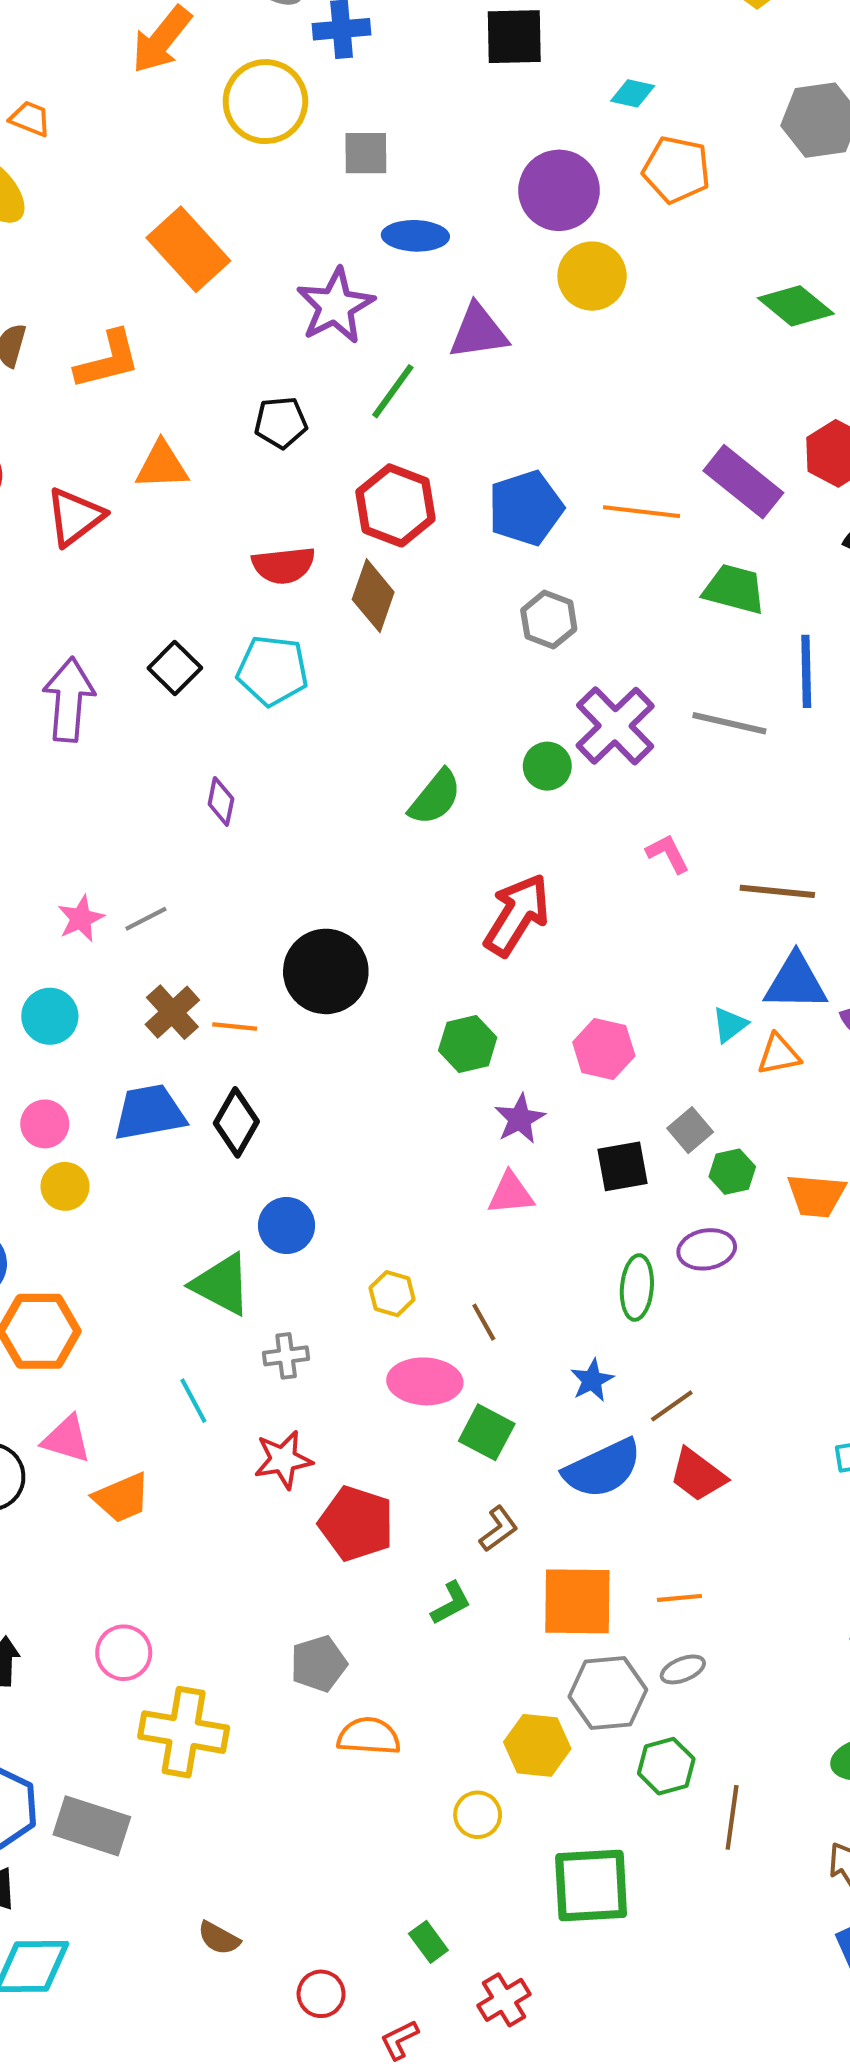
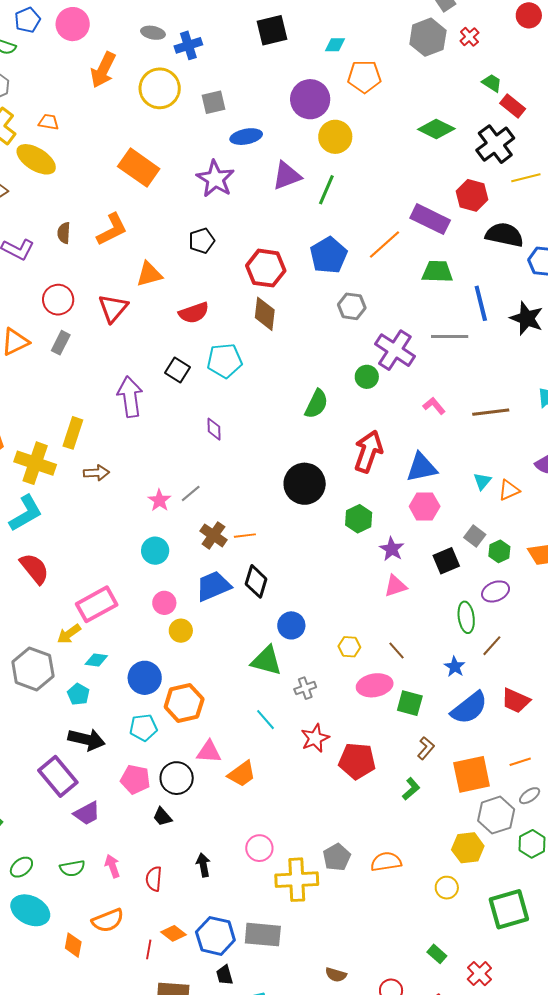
green line: (393, 391) -> (326, 190), moved
orange line: (642, 512) -> (385, 244), turned -36
red semicircle: (284, 565) -> (194, 313), moved
black circle: (326, 971) -> (305, 484), moved
blue triangle: (796, 982) -> (421, 467), moved
brown line: (672, 1406) -> (492, 646), moved
gray pentagon: (319, 1664) -> (337, 857), moved

